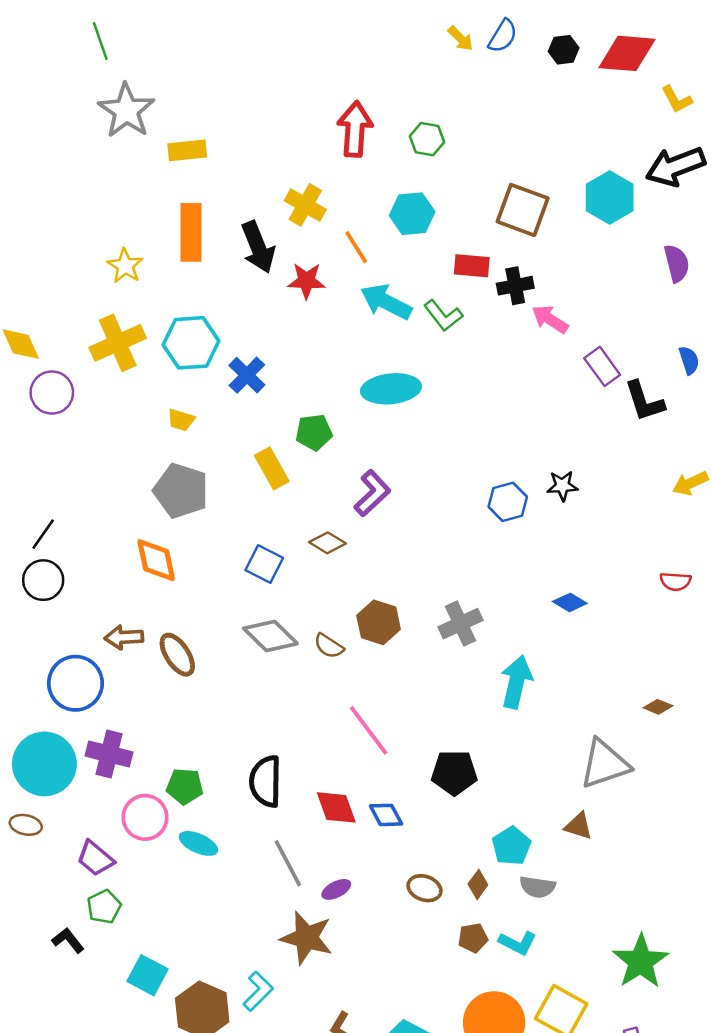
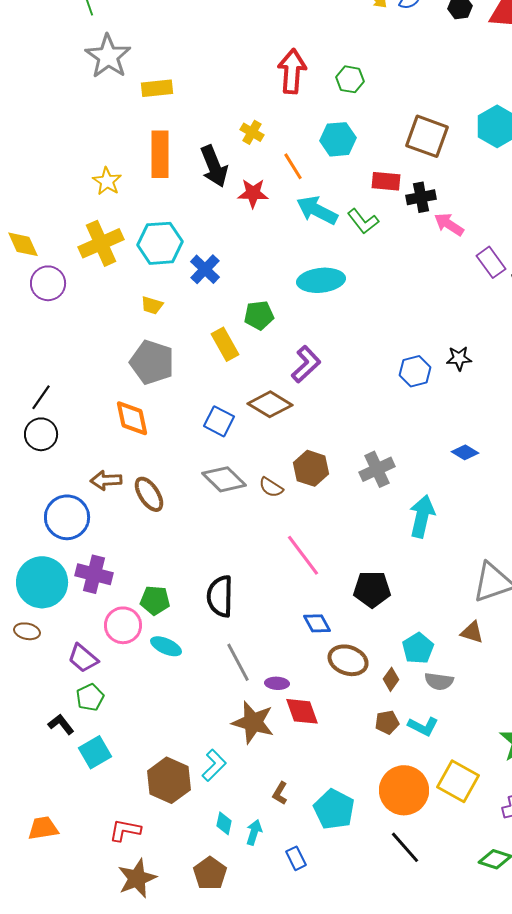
yellow cross: (305, 205) -> (252, 132), size x0.7
brown diamond: (328, 543) -> (270, 404), size x1.5
red diamond: (336, 807) -> (302, 711), moved
brown ellipse: (425, 888) -> (348, 660), moved, size x1.4
purple ellipse: (336, 889) -> (277, 683), turned 30
cyan square: (147, 975) -> (95, 752), moved, turned 32

